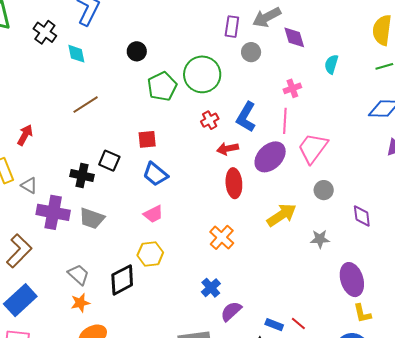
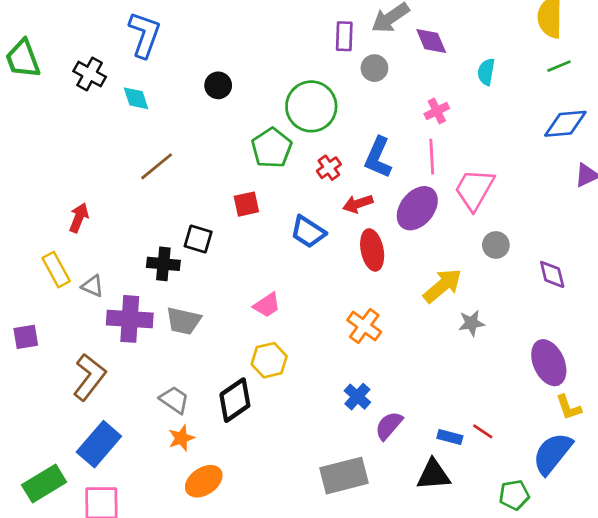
green pentagon: (162, 86) -> (272, 148), moved
blue trapezoid: (155, 174) -> (308, 232), moved
gray star: (320, 239) -> (471, 323), moved

